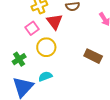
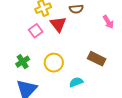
yellow circle: (46, 47) -> (54, 63), moved
cyan semicircle: (45, 76) -> (76, 82), moved

